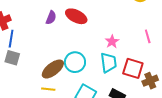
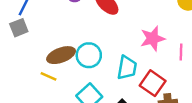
pink star: (112, 42) -> (153, 39), moved, size x1.5
gray square: (12, 58) -> (19, 28), turned 35

